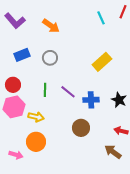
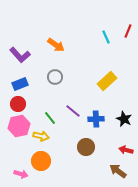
purple L-shape: (15, 21) -> (20, 55), moved
blue rectangle: (22, 55) -> (20, 84), moved
green line: (45, 90) -> (50, 118), moved, turned -40

